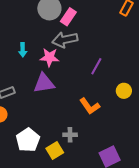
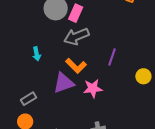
pink star: (49, 57) -> (93, 88), moved
orange L-shape: (90, 106) -> (76, 66), moved

